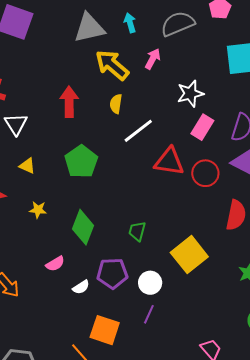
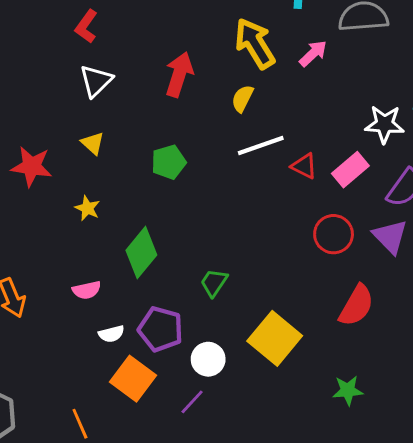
white star: (190, 94) -> (385, 124), moved
green pentagon: (81, 162) -> (169, 162), size x0.7
red triangle: (169, 162) -> (304, 166), moved, size x0.6
yellow square: (189, 255) -> (275, 338), turned -30
orange square: (105, 330) -> (133, 379), moved

